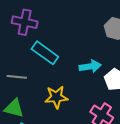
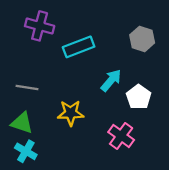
cyan rectangle: (45, 53) -> (79, 47), moved, turned -60
cyan arrow: (90, 66) -> (111, 80), turned -45

